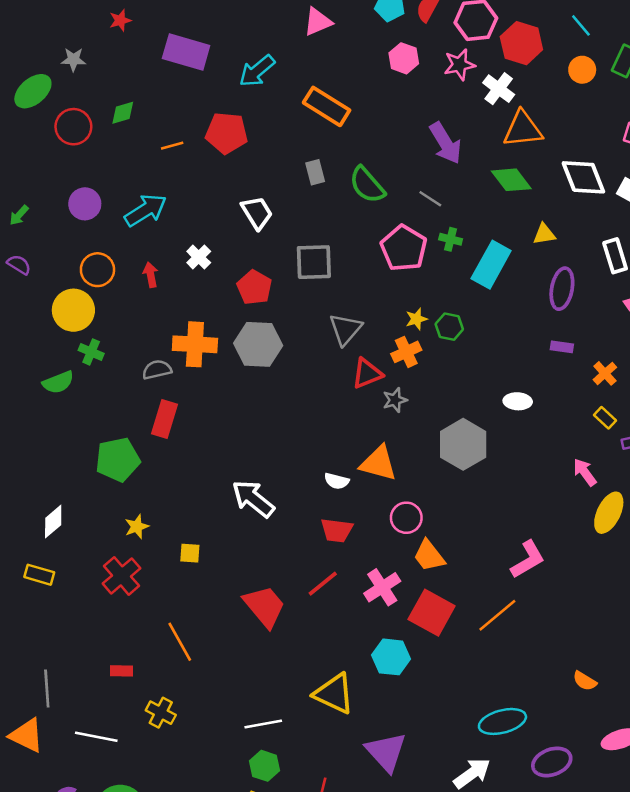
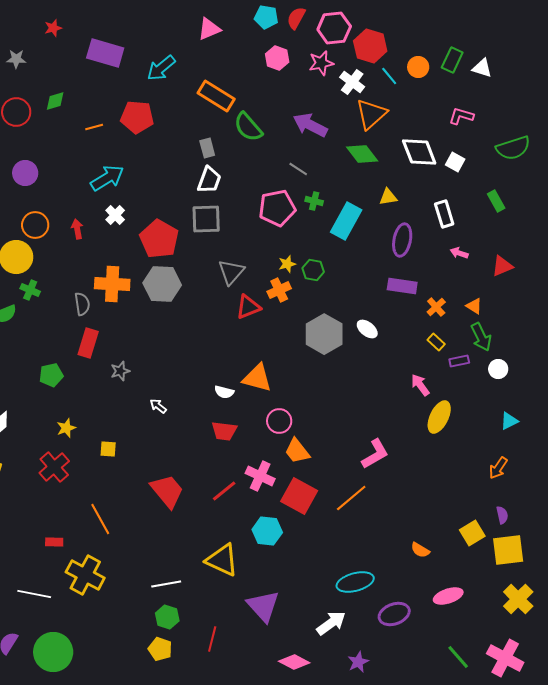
cyan line: (581, 25) -> (389, 76), moved
orange triangle: (523, 129) -> (371, 114), turned -36
purple arrow: (445, 143) -> (310, 125), turned 148
green semicircle: (367, 185) -> (248, 127), moved
cyan arrow: (146, 210) -> (107, 178), moved
white trapezoid: (257, 213) -> (209, 180), moved, turned 52
pink pentagon: (404, 248) -> (277, 208), turned 30
red pentagon: (254, 287) -> (159, 239), size x1.4
purple rectangle: (562, 347) -> (402, 286), size x1.6
gray semicircle: (157, 370) -> (82, 304), turned 95
gray star: (395, 400) -> (120, 371), moved
white ellipse: (518, 401) -> (367, 329), turned 35
gray hexagon: (463, 444) -> (324, 334), moved
green pentagon: (118, 460) -> (51, 375), size x0.7
white arrow: (253, 499) -> (158, 406), size x0.5
red line: (323, 584) -> (224, 491), moved
pink cross: (382, 587) -> (260, 476), turned -32
yellow cross: (161, 713) -> (85, 575), size x1.6

